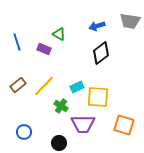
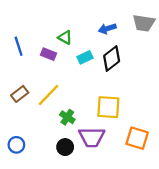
cyan rectangle: (77, 87) -> (85, 57), moved
blue circle: (24, 132) -> (16, 145), moved
black circle: (59, 143) -> (65, 147), moved

